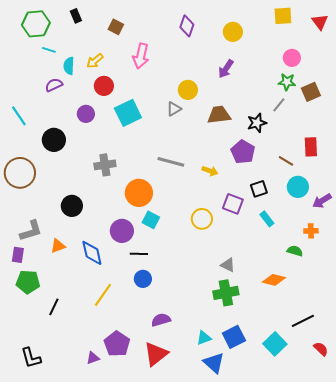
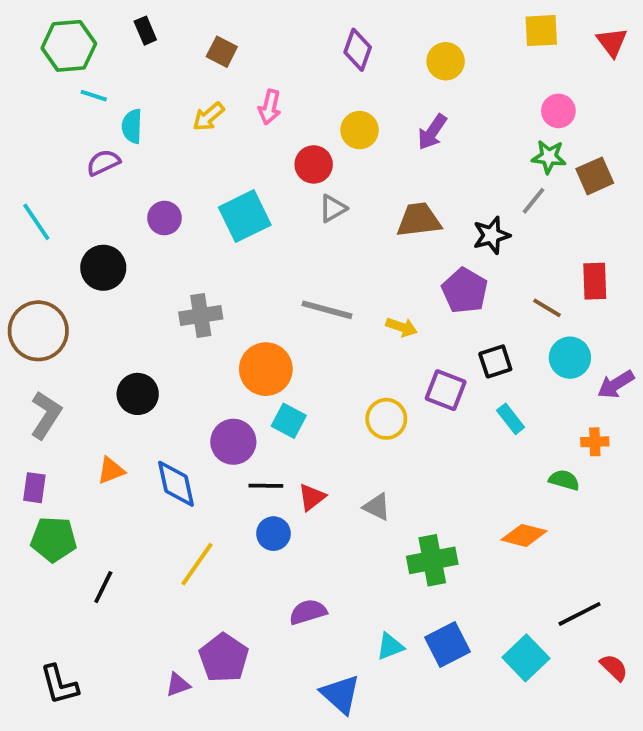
pink arrow: (141, 56) -> (270, 107), size x0.7
yellow arrow: (95, 61) -> (208, 117), moved
red circle: (104, 86) -> (314, 164), moved
yellow circle: (188, 90) -> (360, 130), moved
gray L-shape: (31, 231) -> (46, 415), moved, turned -40
gray triangle: (228, 265) -> (377, 507), moved
red triangle: (156, 354) -> (312, 497), moved, size x0.6
blue triangle: (214, 363) -> (340, 694), moved

